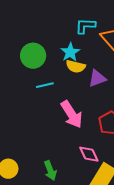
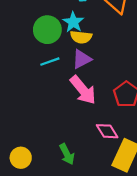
green circle: (33, 56) -> (47, 30), moved
purple triangle: (97, 78) -> (82, 59), moved

